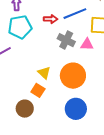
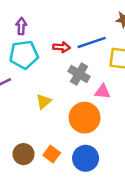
pink triangle: (87, 44) -> (103, 92), moved
yellow triangle: (44, 73) -> (44, 101), moved, turned 32
orange square: (38, 90) -> (52, 154), moved

